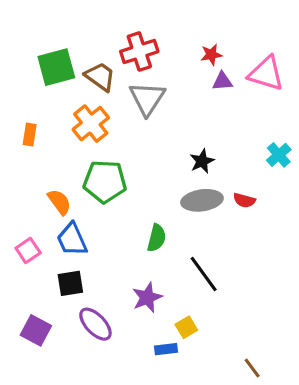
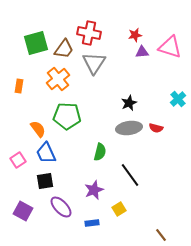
red cross: (139, 51) -> (89, 33), turned 30
brown trapezoid: (100, 77) -> (64, 49), turned 90
blue rectangle: (166, 349) -> (92, 223), moved

